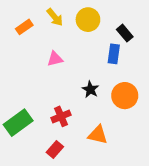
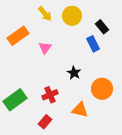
orange rectangle: (24, 27) -> (18, 36), moved, size x1.5
blue rectangle: (114, 54) -> (93, 44), turned -35
pink triangle: (55, 59) -> (45, 48), turned -40
orange circle: (125, 96) -> (102, 89), moved

